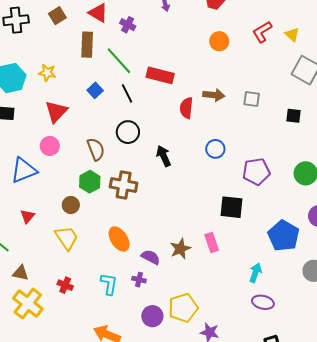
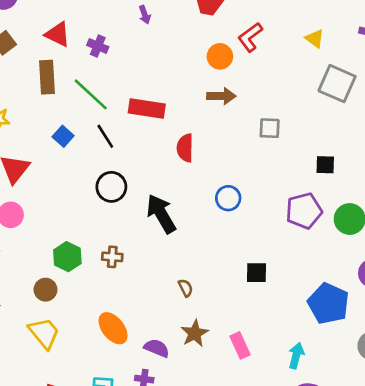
red L-shape: (262, 32) -> (250, 37), moved
brown arrow: (214, 95) -> (221, 96), moved
black square: (294, 116) -> (325, 165), moved
brown semicircle: (96, 149) -> (186, 288), moved, size x0.6
black arrow: (164, 156) -> (161, 214), size x1.4
purple pentagon: (256, 172) -> (304, 211), moved
brown cross: (124, 185) -> (112, 257), size x0.6
black square: (231, 207) -> (256, 273), size x0.7
pink rectangle: (212, 243) -> (240, 345), moved

